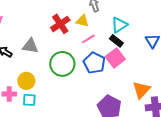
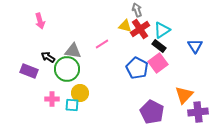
red cross: (60, 24) -> (140, 29), moved
pink line: (88, 39) -> (102, 44), moved
green circle: (62, 64) -> (67, 69), moved
yellow circle: (26, 81) -> (80, 93), moved

